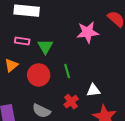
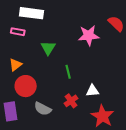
pink rectangle: (22, 41) -> (18, 32), moved
red circle: (39, 75) -> (26, 86), moved

